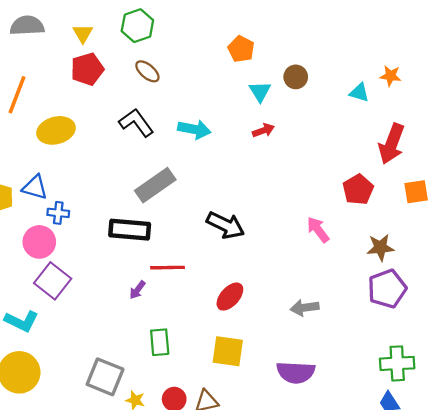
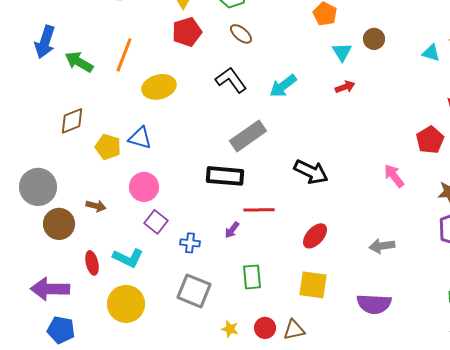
cyan arrow: (194, 129) -> (283, 86), turned 132
blue cross: (58, 213) -> (190, 243), moved
purple square: (53, 281) -> (156, 222), size x0.7
gray square: (105, 377) -> (194, 291), moved

